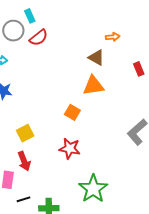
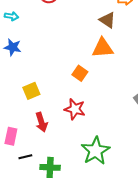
red arrow: (24, 161) -> (41, 122), moved

